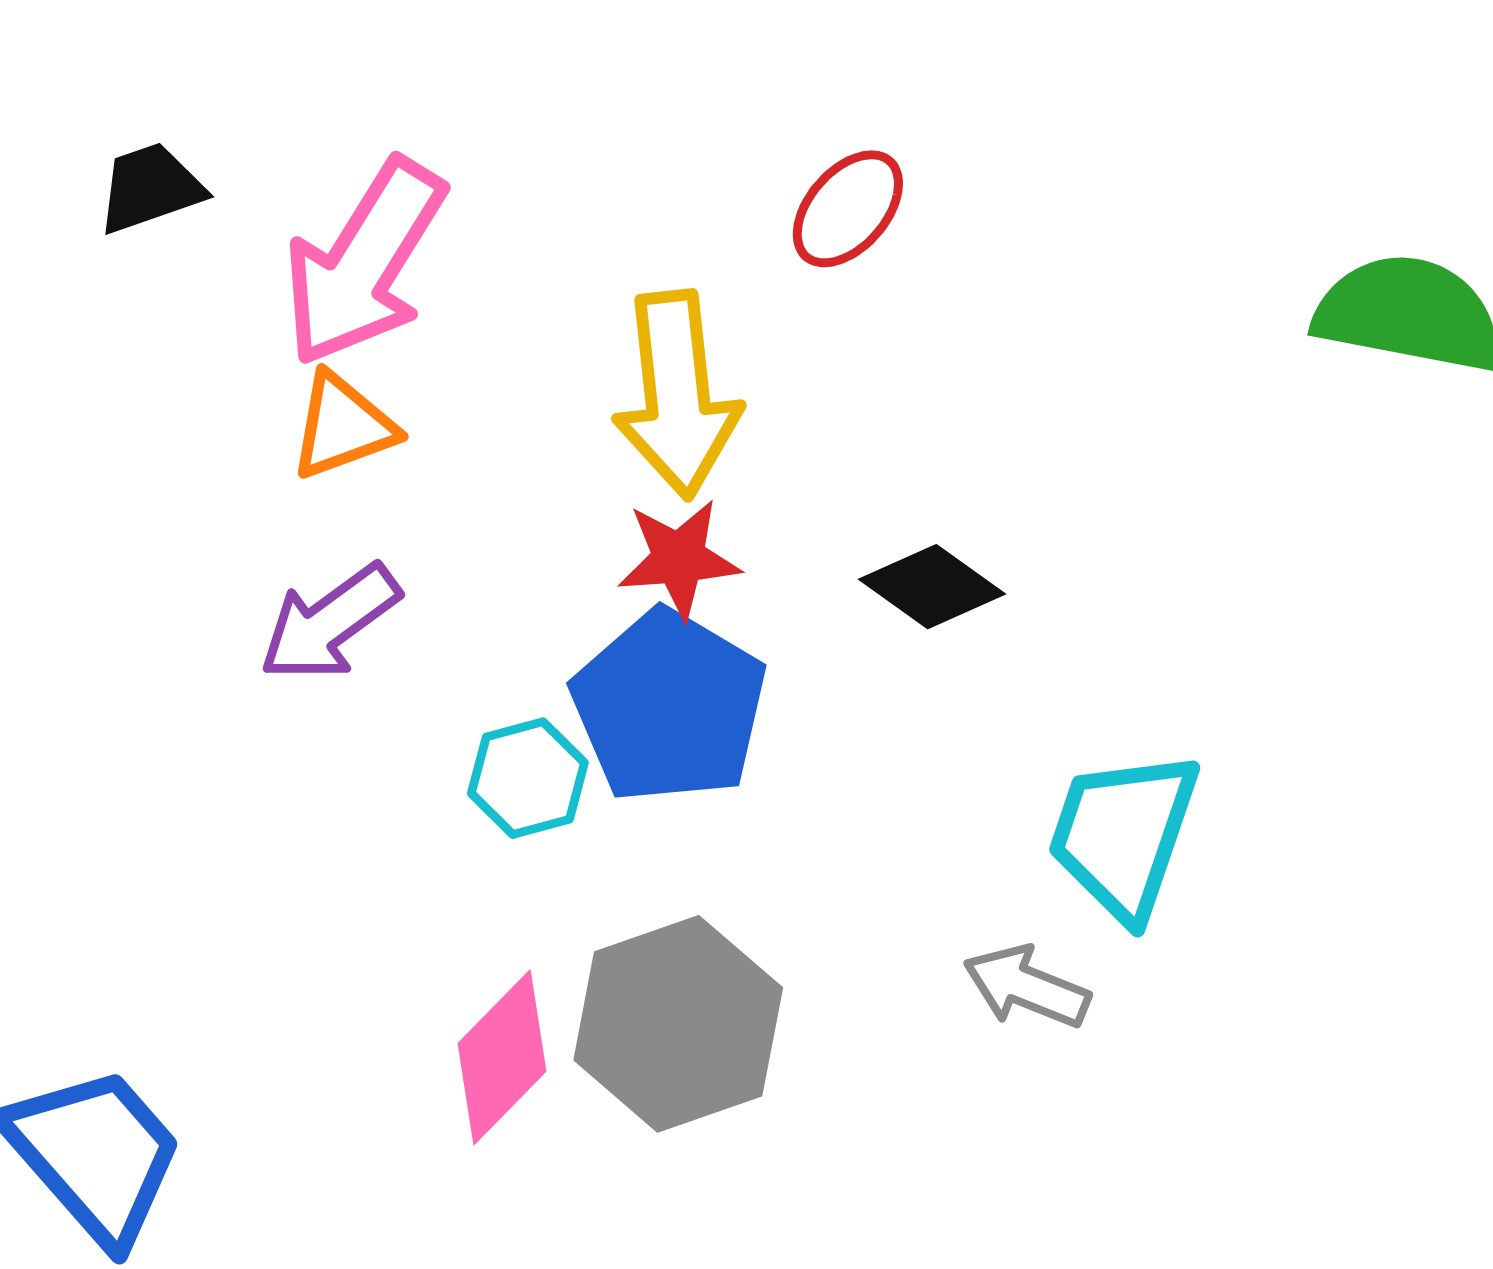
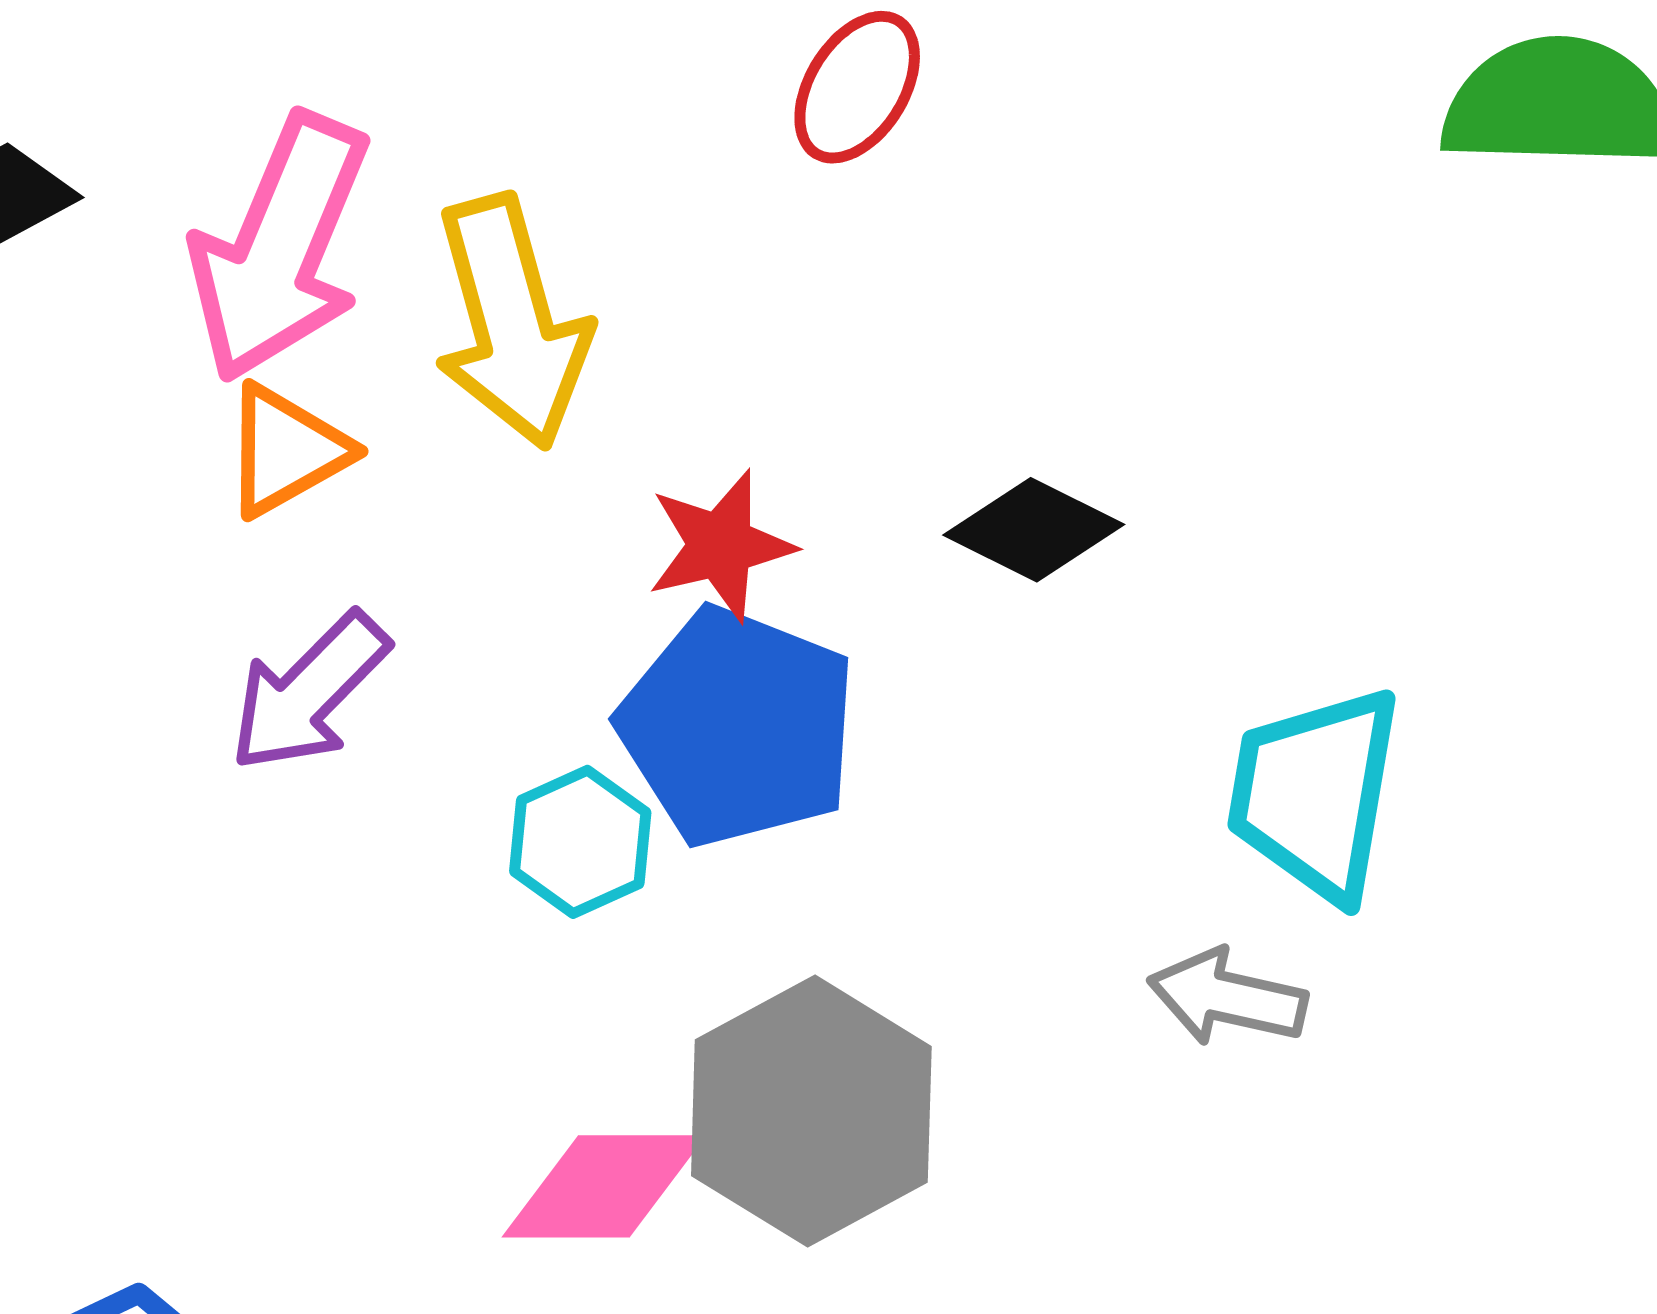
yellow arrow: (677, 395) -> (511, 322), moved
pink diamond: (502, 1057) -> (604, 1186), turned 55

